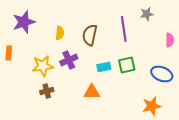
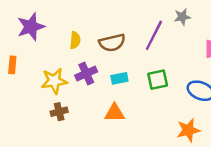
purple line: (124, 29) -> (154, 35), turned 35
brown semicircle: (90, 35) -> (112, 43), turned -115
cyan rectangle: (104, 67) -> (119, 78), moved

